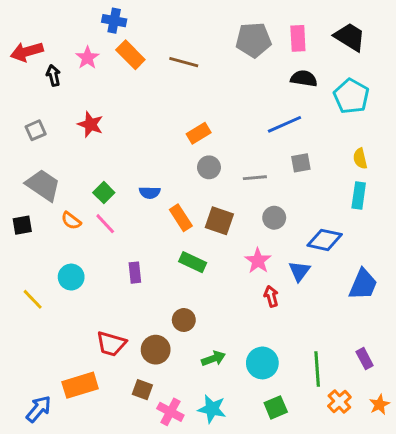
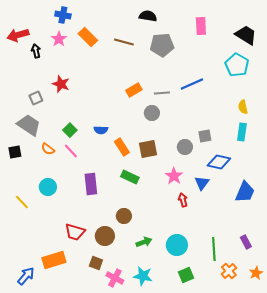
blue cross: (114, 21) -> (63, 15), moved
black trapezoid: (350, 37) -> (246, 35), moved
gray pentagon: (253, 40) -> (162, 45), moved
black semicircle: (304, 78) -> (148, 16), moved
gray square: (36, 130) -> (36, 98), moved
gray square: (301, 163) -> (205, 136), moved
gray circle: (209, 167) -> (152, 113), moved
gray line: (255, 178) -> (162, 93), moved
brown square: (219, 221) -> (148, 149), turned -30
purple rectangle: (135, 273) -> (91, 184), size x1.5

